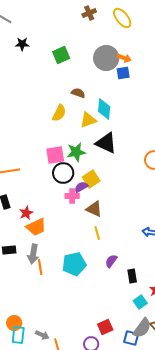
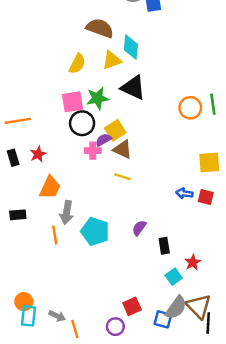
brown semicircle: (78, 93) -> (100, 28), size x1.6
yellow semicircle: (59, 113) -> (77, 64), moved
brown triangle: (94, 209) -> (123, 149), moved
red star: (26, 213) -> (38, 154), moved
orange trapezoid: (36, 227) -> (50, 187), turned -40
yellow line: (97, 233) -> (123, 177), moved, turned -56
gray arrow: (33, 254) -> (67, 212), moved
cyan pentagon: (74, 264) -> (95, 231), turned 30

